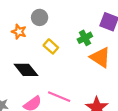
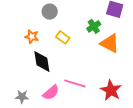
orange star: (19, 32) -> (32, 37), moved
black diamond: (26, 70) -> (42, 62), turned 35

